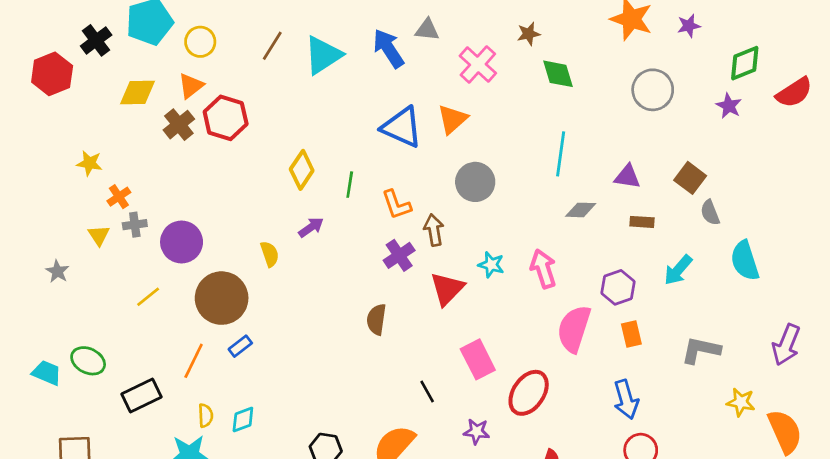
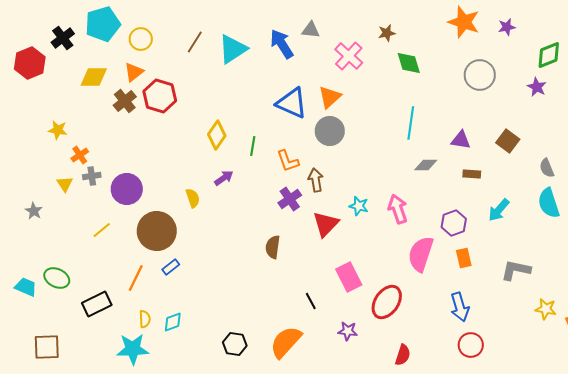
gray circle: (475, 182) -> (330, 131), moved
gray semicircle: (710, 213) -> (547, 168), moved

